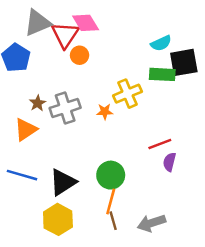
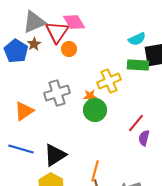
brown star: (38, 103) -> (34, 44), moved
red line: (160, 144) -> (136, 123), turned -30
green circle: (111, 175) -> (95, 110), moved

